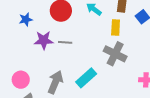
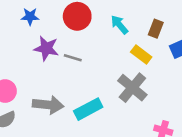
yellow rectangle: (116, 27) -> (141, 55), turned -70
gray arrow: (55, 82) -> (48, 105), turned 60

